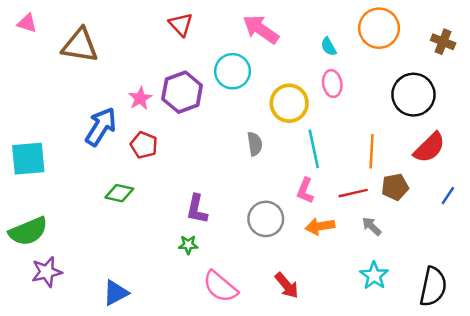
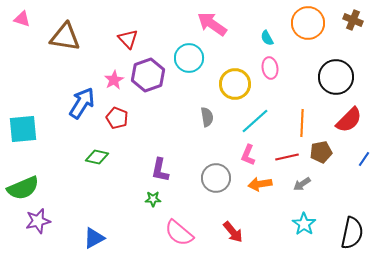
red triangle: (181, 24) -> (128, 39), moved
brown cross: (443, 42) -> (353, 20), moved
cyan line: (314, 149) -> (255, 121), turned 60
gray arrow: (372, 226) -> (302, 184), turned -78

